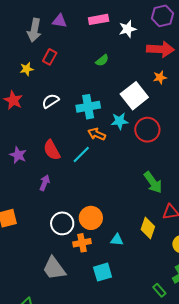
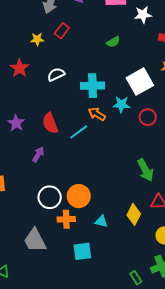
red circle: (147, 130) -> (148, 117), size x0.7

